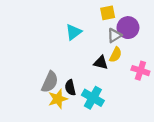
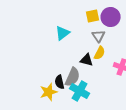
purple circle: (128, 28) -> (111, 17), moved
gray triangle: (114, 35) -> (99, 36), turned -32
gray semicircle: (50, 82) -> (73, 77), moved

